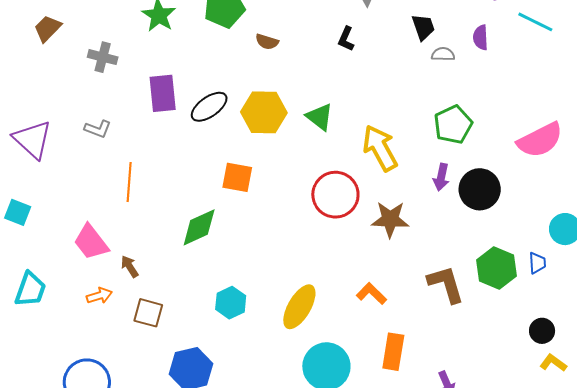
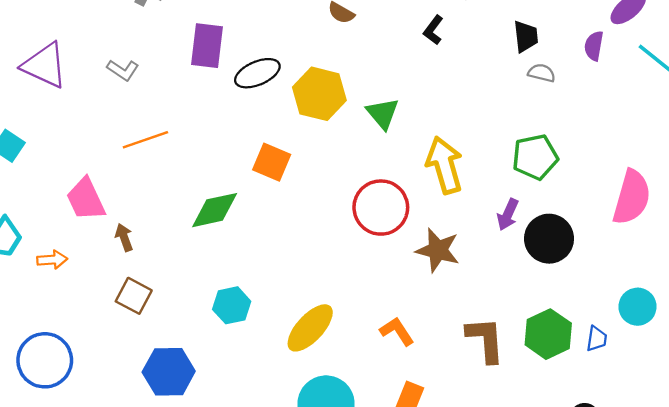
purple semicircle: (481, 37) -> (594, 46), moved
purple triangle: (32, 139) -> (45, 65), turned -30
pink semicircle: (540, 140) -> (632, 197), turned -60
orange line: (129, 182) -> (145, 140), turned 54
orange arrow: (99, 296) -> (52, 260), moved

